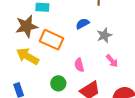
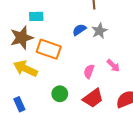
gray star: (104, 35) -> (99, 31), moved
pink semicircle: (79, 65) -> (89, 71), moved, turned 40

